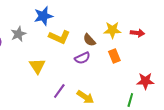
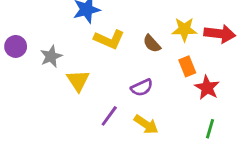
red arrow: (137, 33) -> (220, 34), size x1.5
gray star: (18, 34) -> (51, 56), moved
purple semicircle: (82, 58) -> (142, 88), moved
red star: (145, 81) -> (207, 88), moved, turned 30

